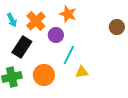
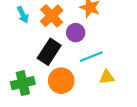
black rectangle: (22, 47) -> (49, 52), moved
cyan line: (69, 55) -> (91, 57), turned 42

